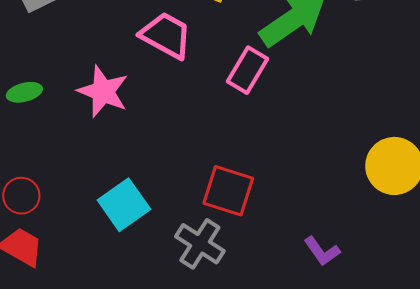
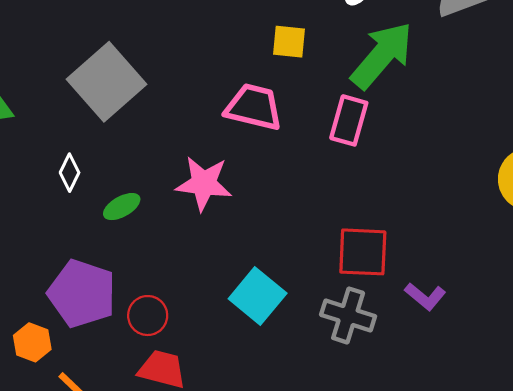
purple L-shape: (322, 251) -> (425, 296), moved

